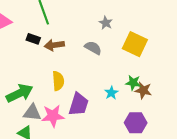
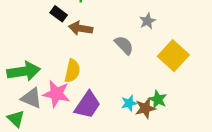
brown star: (143, 90) -> (145, 108), moved, turned 30
pink star: (53, 116) -> (56, 94), moved

